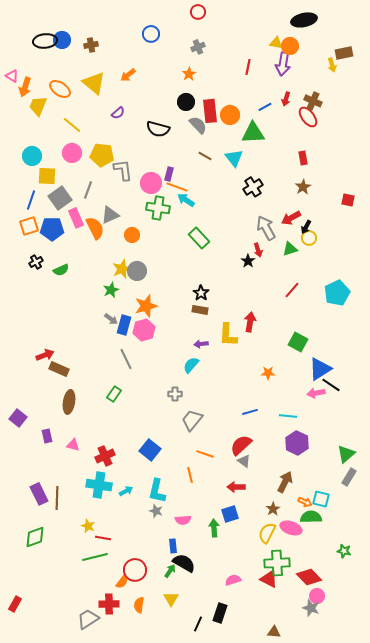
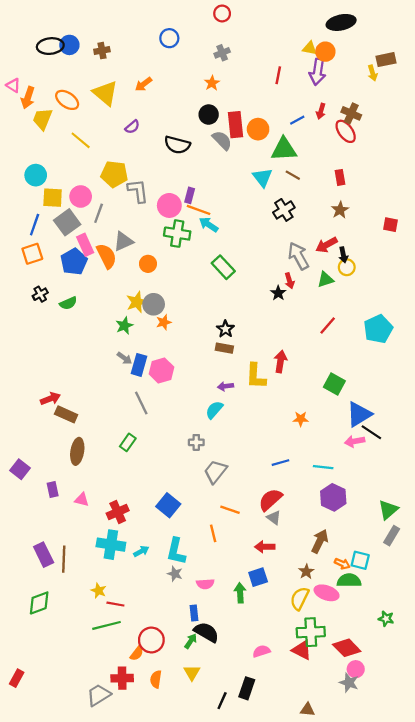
pink circle: (72, 153) -> (81, 196), moved
brown line: (205, 156) -> (293, 175), moved
black arrow: (306, 227) -> (343, 255), turned -40
blue pentagon: (52, 229) -> (74, 262), moved, turned -30
orange star: (146, 306) -> (164, 322), moved, size x0.6

